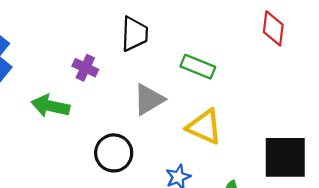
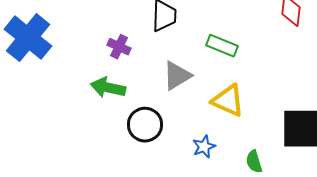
green arrow: (50, 106) -> (108, 88), moved

